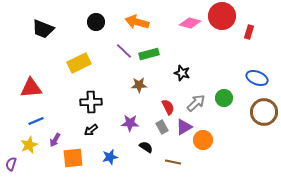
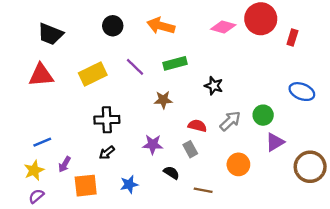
purple line: (124, 51) -> (135, 67), moved
red triangle: (31, 88) -> (41, 75), moved
red semicircle: (168, 107) -> (197, 126), turned -49
brown circle: (264, 112) -> (310, 167), moved
purple triangle: (184, 127) -> (275, 142), moved
purple semicircle: (11, 164) -> (36, 196), moved, turned 32

